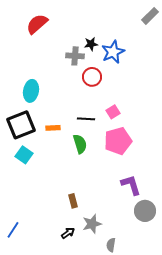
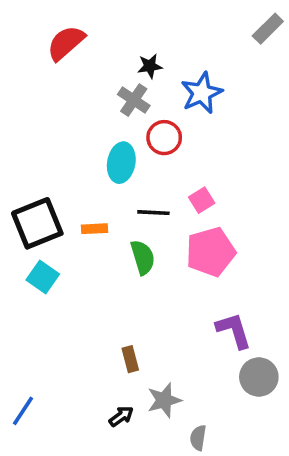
black star: (91, 44) -> (150, 66), moved
gray cross: (75, 56) -> (134, 100), turned 30
cyan ellipse: (31, 91) -> (121, 163), moved

